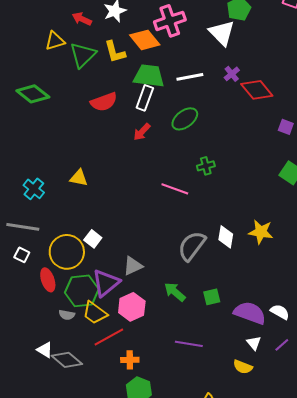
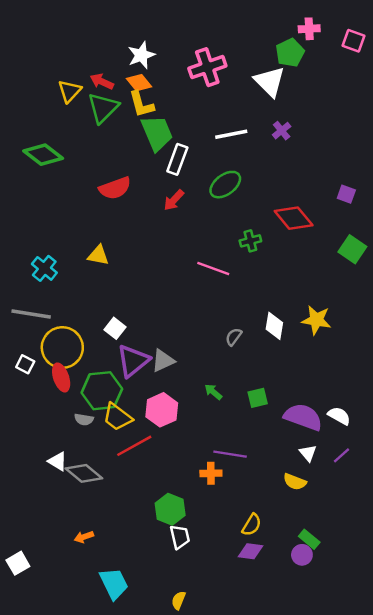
red arrow: (82, 19) -> (102, 81), moved
orange diamond: (145, 40) -> (139, 83), moved, size x0.7
yellow triangle: (55, 41) -> (69, 91), turned -30
green trapezoid: (149, 76) -> (157, 133), moved, turned 60
red diamond: (257, 90) -> (294, 218), moved
red semicircle: (104, 102) -> (115, 188), moved
gray semicircle: (192, 246) -> (234, 337), size x0.5
yellow circle: (67, 252) -> (62, 348), moved
white square: (22, 255) -> (25, 364), moved
purple triangle: (106, 283) -> (133, 361), moved
green arrow: (175, 292) -> (213, 392), size x0.7
orange cross: (130, 360) -> (211, 473), moved

